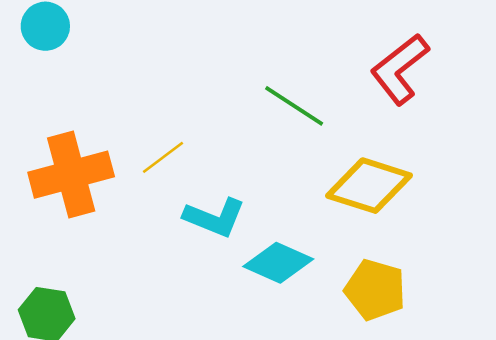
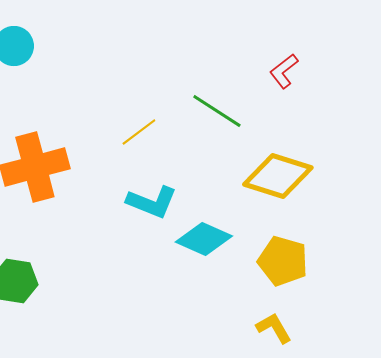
red L-shape: (400, 69) -> (284, 71), moved, size x0.6
yellow line: (163, 157) -> (139, 132), moved

